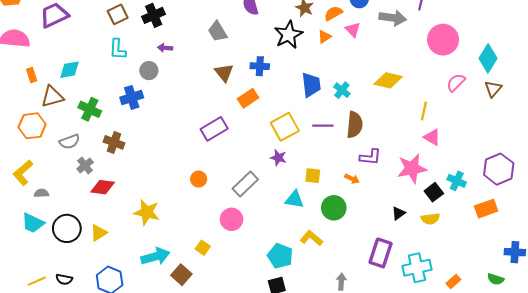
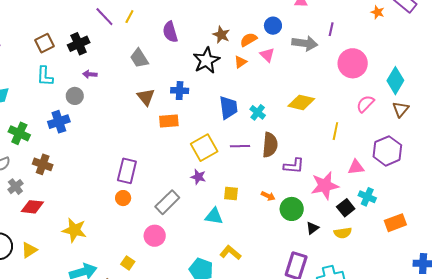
orange rectangle: (248, 98) -> (169, 121), turned 30
purple rectangle: (214, 129) -> (127, 171), moved, turned -45
pink triangle: (432, 137) -> (356, 167), moved, turned -36
purple L-shape: (370, 157) -> (294, 166), moved
purple hexagon: (499, 169) -> (387, 151), moved
green circle: (334, 208) -> (292, 209), moved

